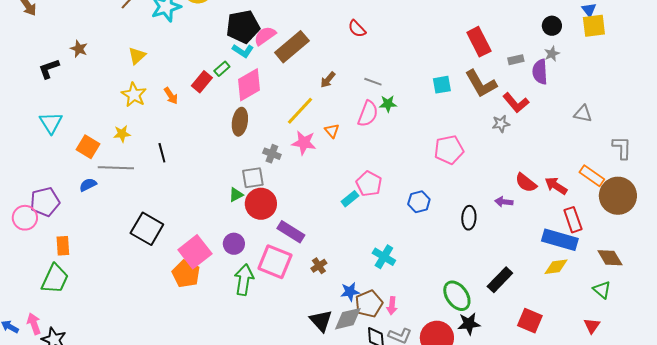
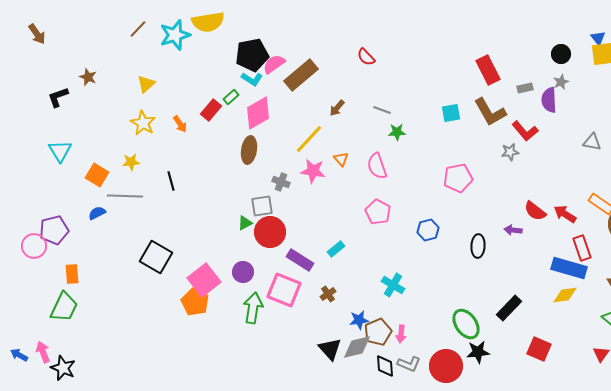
pink semicircle: (368, 114) -> (377, 166), moved, turned 140
cyan rectangle: (350, 199) -> (336, 249), moved

